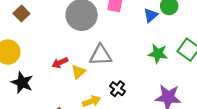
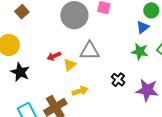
blue triangle: (151, 15) -> (143, 27), moved
black cross: (117, 89) -> (118, 80), moved

